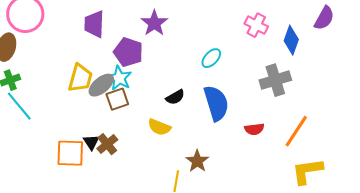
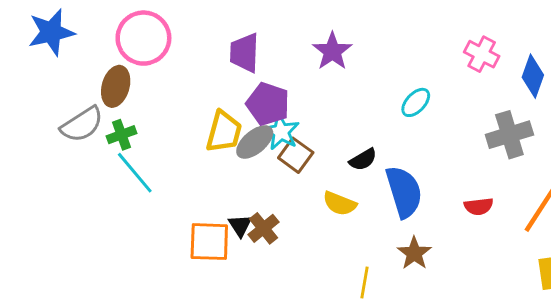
purple pentagon: (128, 52) -> (268, 104), moved
brown square: (117, 99) -> (296, 155), moved, turned -35
blue semicircle: (216, 103) -> (404, 192), moved
brown star: (197, 161) -> (414, 253), moved

